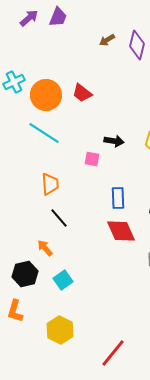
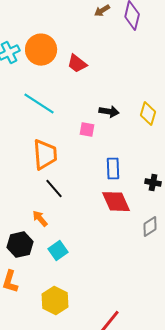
orange circle: (46, 95) -> (41, 50), moved
orange trapezoid: (50, 184) -> (45, 155), size x1.4

